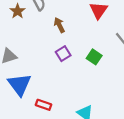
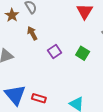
brown arrow: (59, 25) -> (32, 33), moved
blue triangle: (19, 85) -> (15, 95), moved

